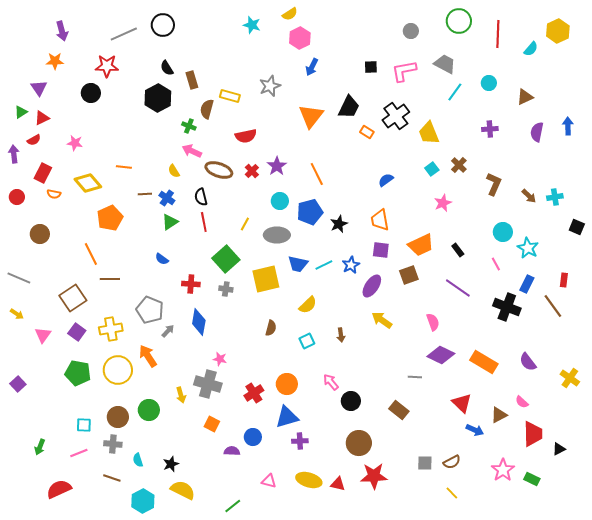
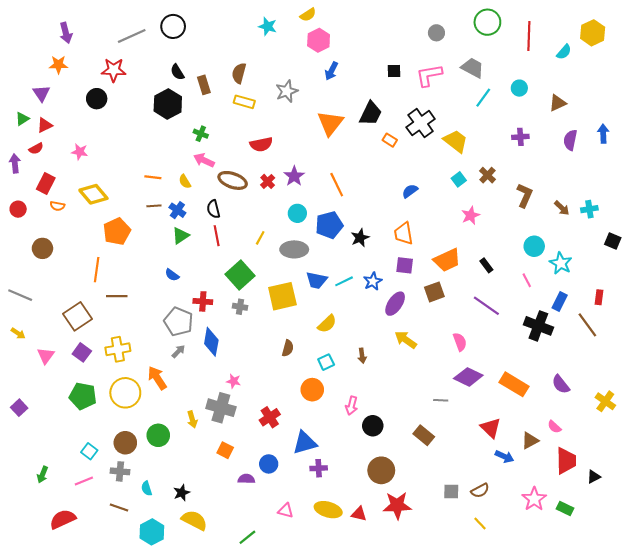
brown semicircle: (207, 109) -> (239, 73), moved
yellow trapezoid: (429, 133) -> (456, 141), turned 150
orange line: (124, 167) -> (153, 177), moved
orange line: (91, 254) -> (97, 270), turned 35
gray pentagon: (150, 310) -> (178, 322), moved
pink arrow: (331, 382) -> (352, 406), turned -126
orange circle: (287, 384) -> (312, 390), moved
cyan square: (84, 425) -> (89, 451), turned 35

